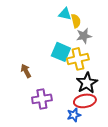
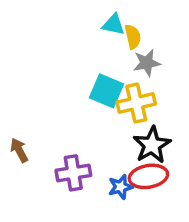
brown arrow: (26, 71) -> (19, 150), moved
blue star: (74, 115) -> (121, 187), moved

